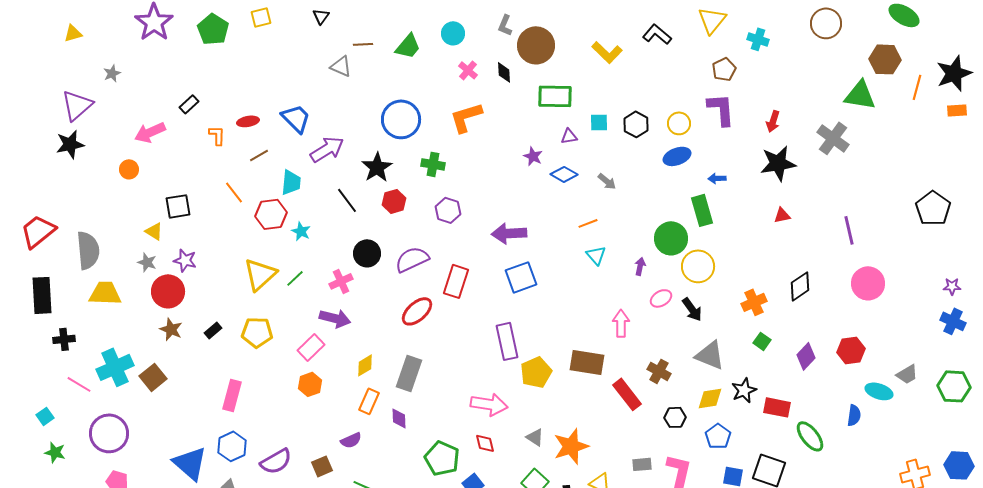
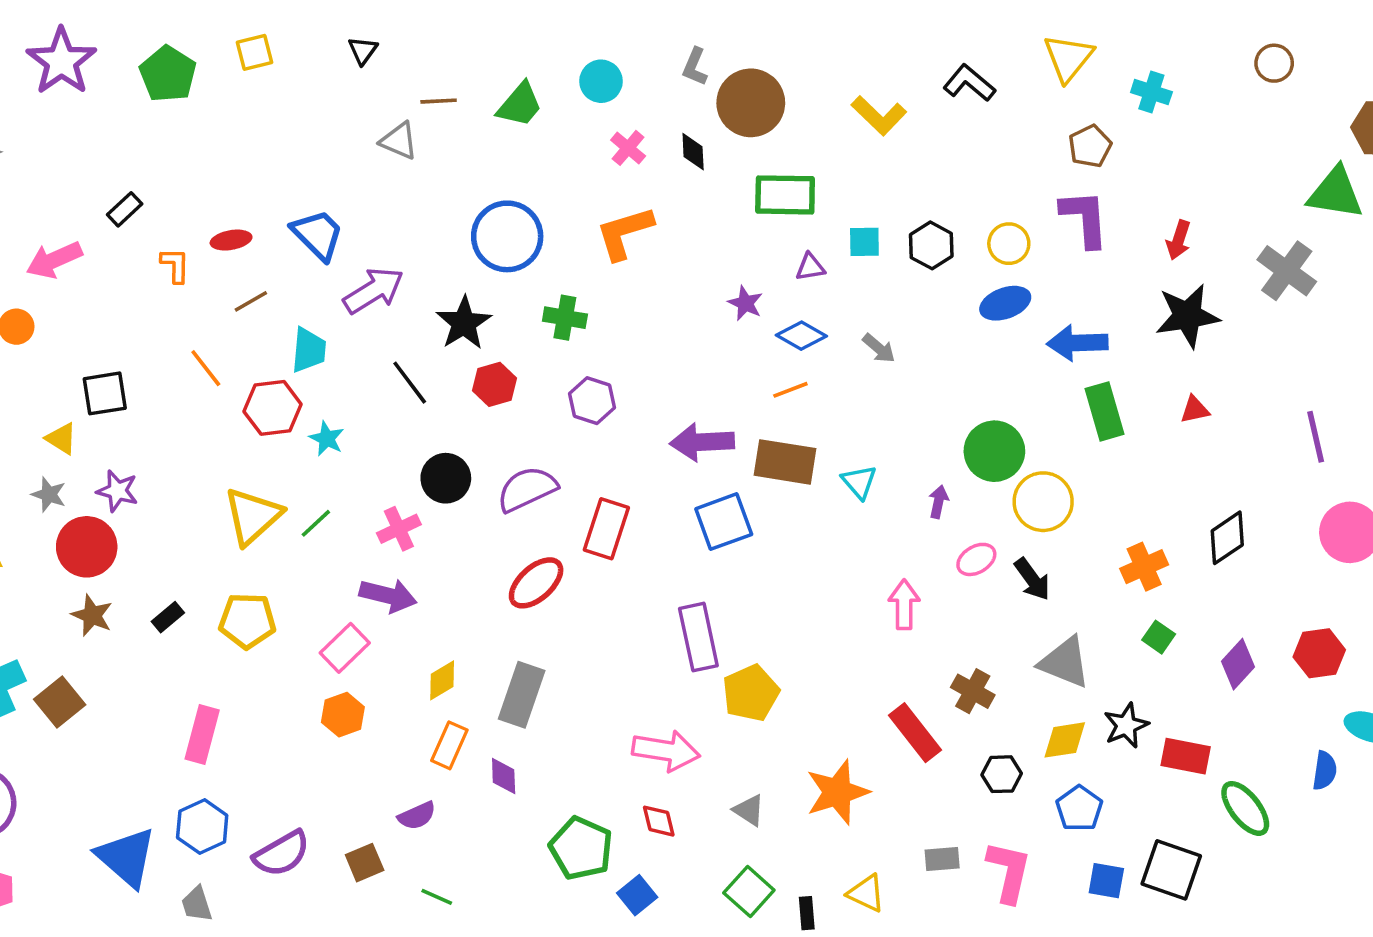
brown circle: (826, 23) -> (1274, 63), size x0.7
blue arrow: (717, 178) -> (1077, 343), size x1.8
green rectangle: (702, 210) -> (1104, 411), moved
orange line: (588, 223) -> (790, 390), moved
brown rectangle: (587, 362) -> (785, 462), moved
orange star: (571, 446) -> (837, 792), moved

